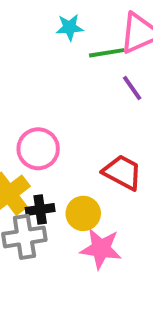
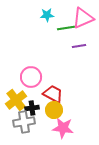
purple line: (132, 88) -> (79, 46), turned -64
red trapezoid: (122, 172) -> (53, 94), moved

